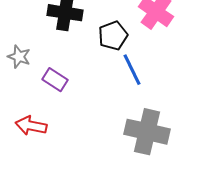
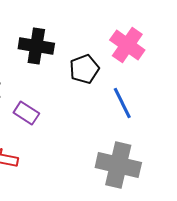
blue line: (132, 70) -> (122, 103), moved

